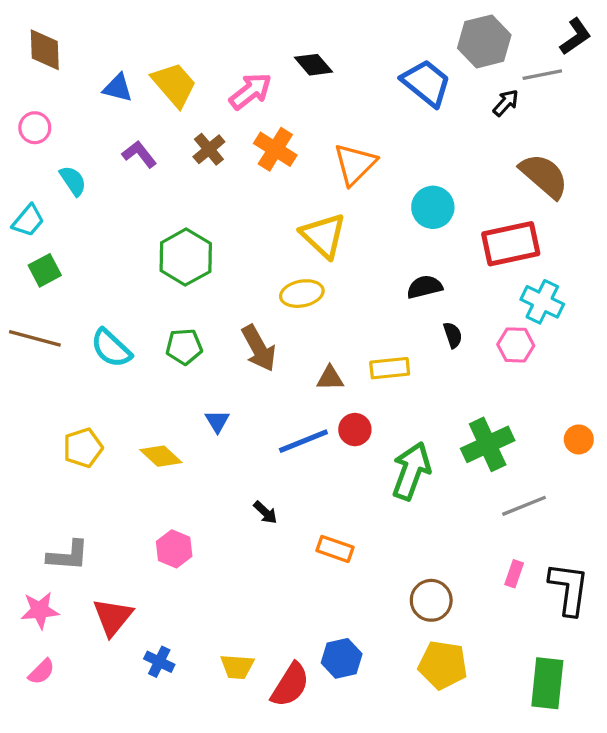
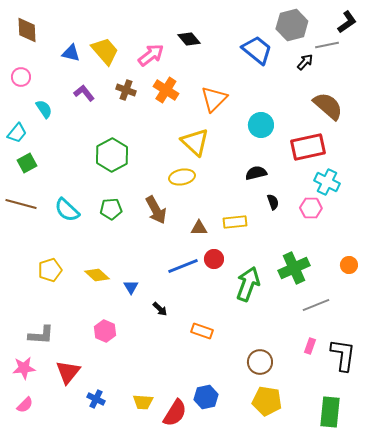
brown cross: (209, 149) -> (126, 90), turned -30
blue triangle: (217, 421) -> (131, 287), moved

